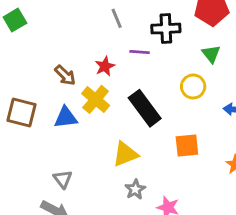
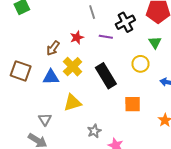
black cross: (166, 29) -> (125, 22), turned -30
red star: (105, 66) -> (77, 37), moved
brown arrow: (65, 75) -> (53, 48), turned 77
yellow triangle: (125, 154) -> (72, 103), moved

